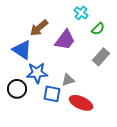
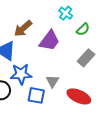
gray triangle: (68, 80) -> (52, 81), turned -40
red ellipse: (81, 103) -> (79, 96), moved

